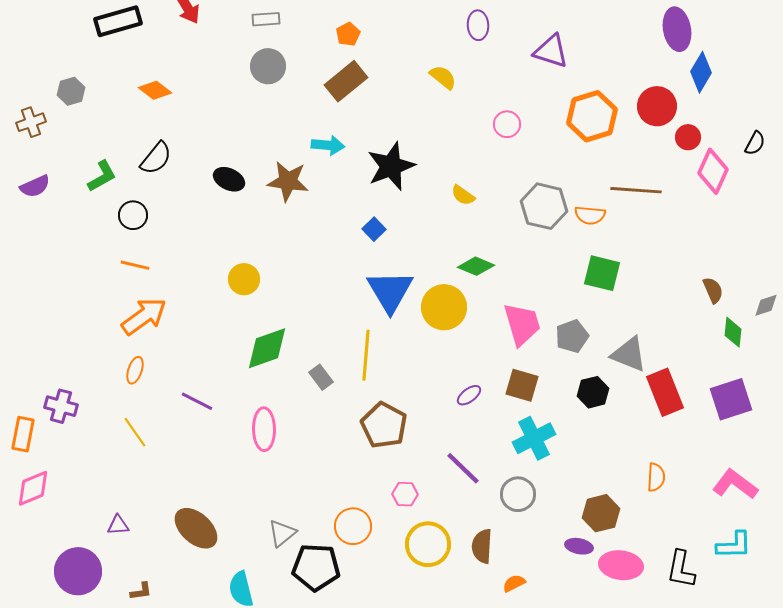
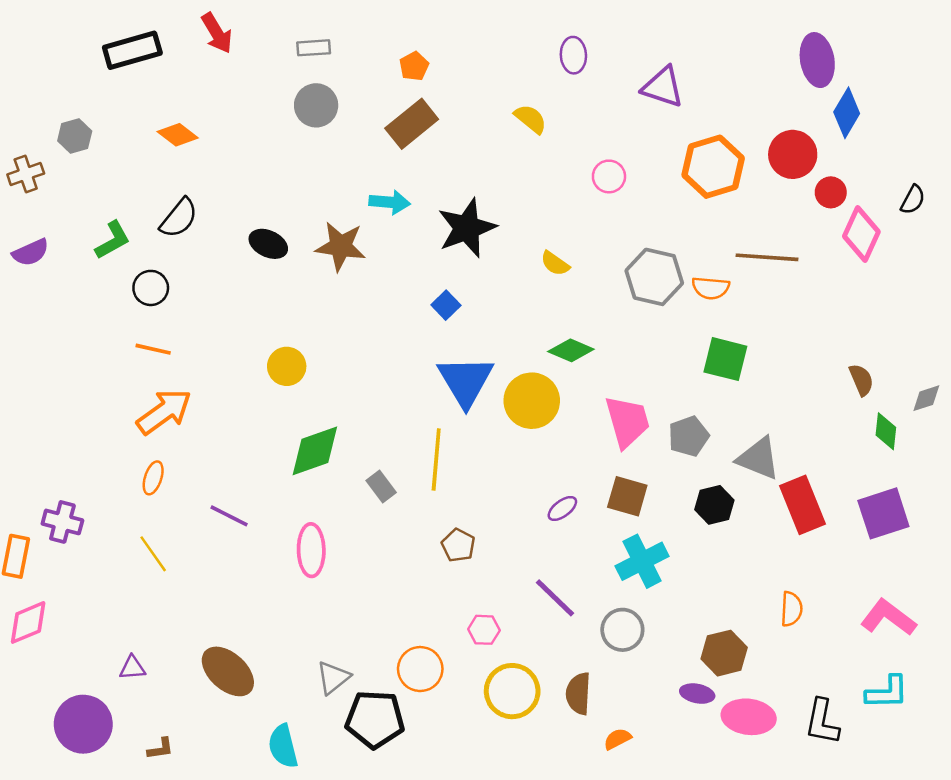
brown pentagon: (384, 425) -> (458, 545), size x0.6

